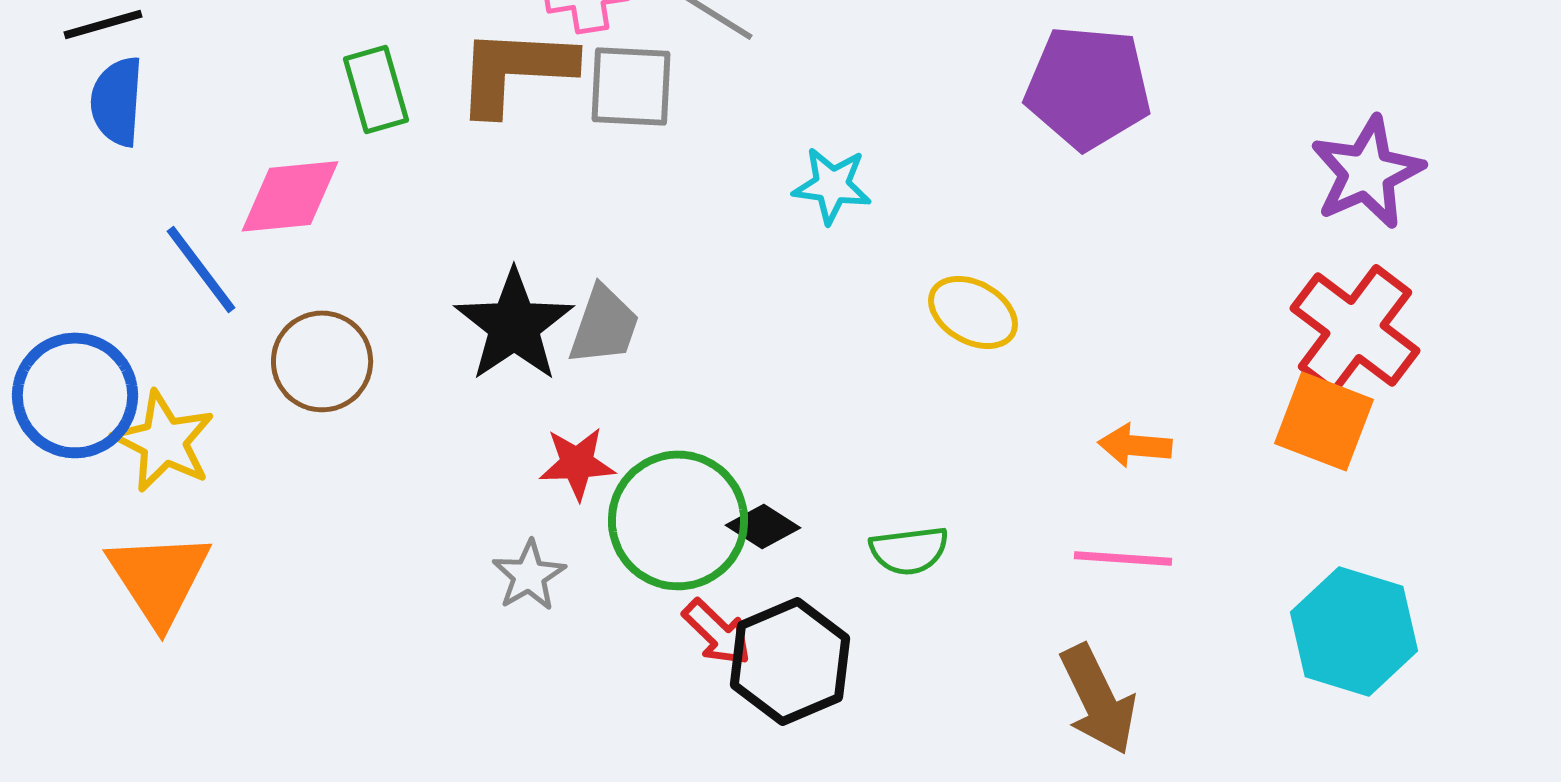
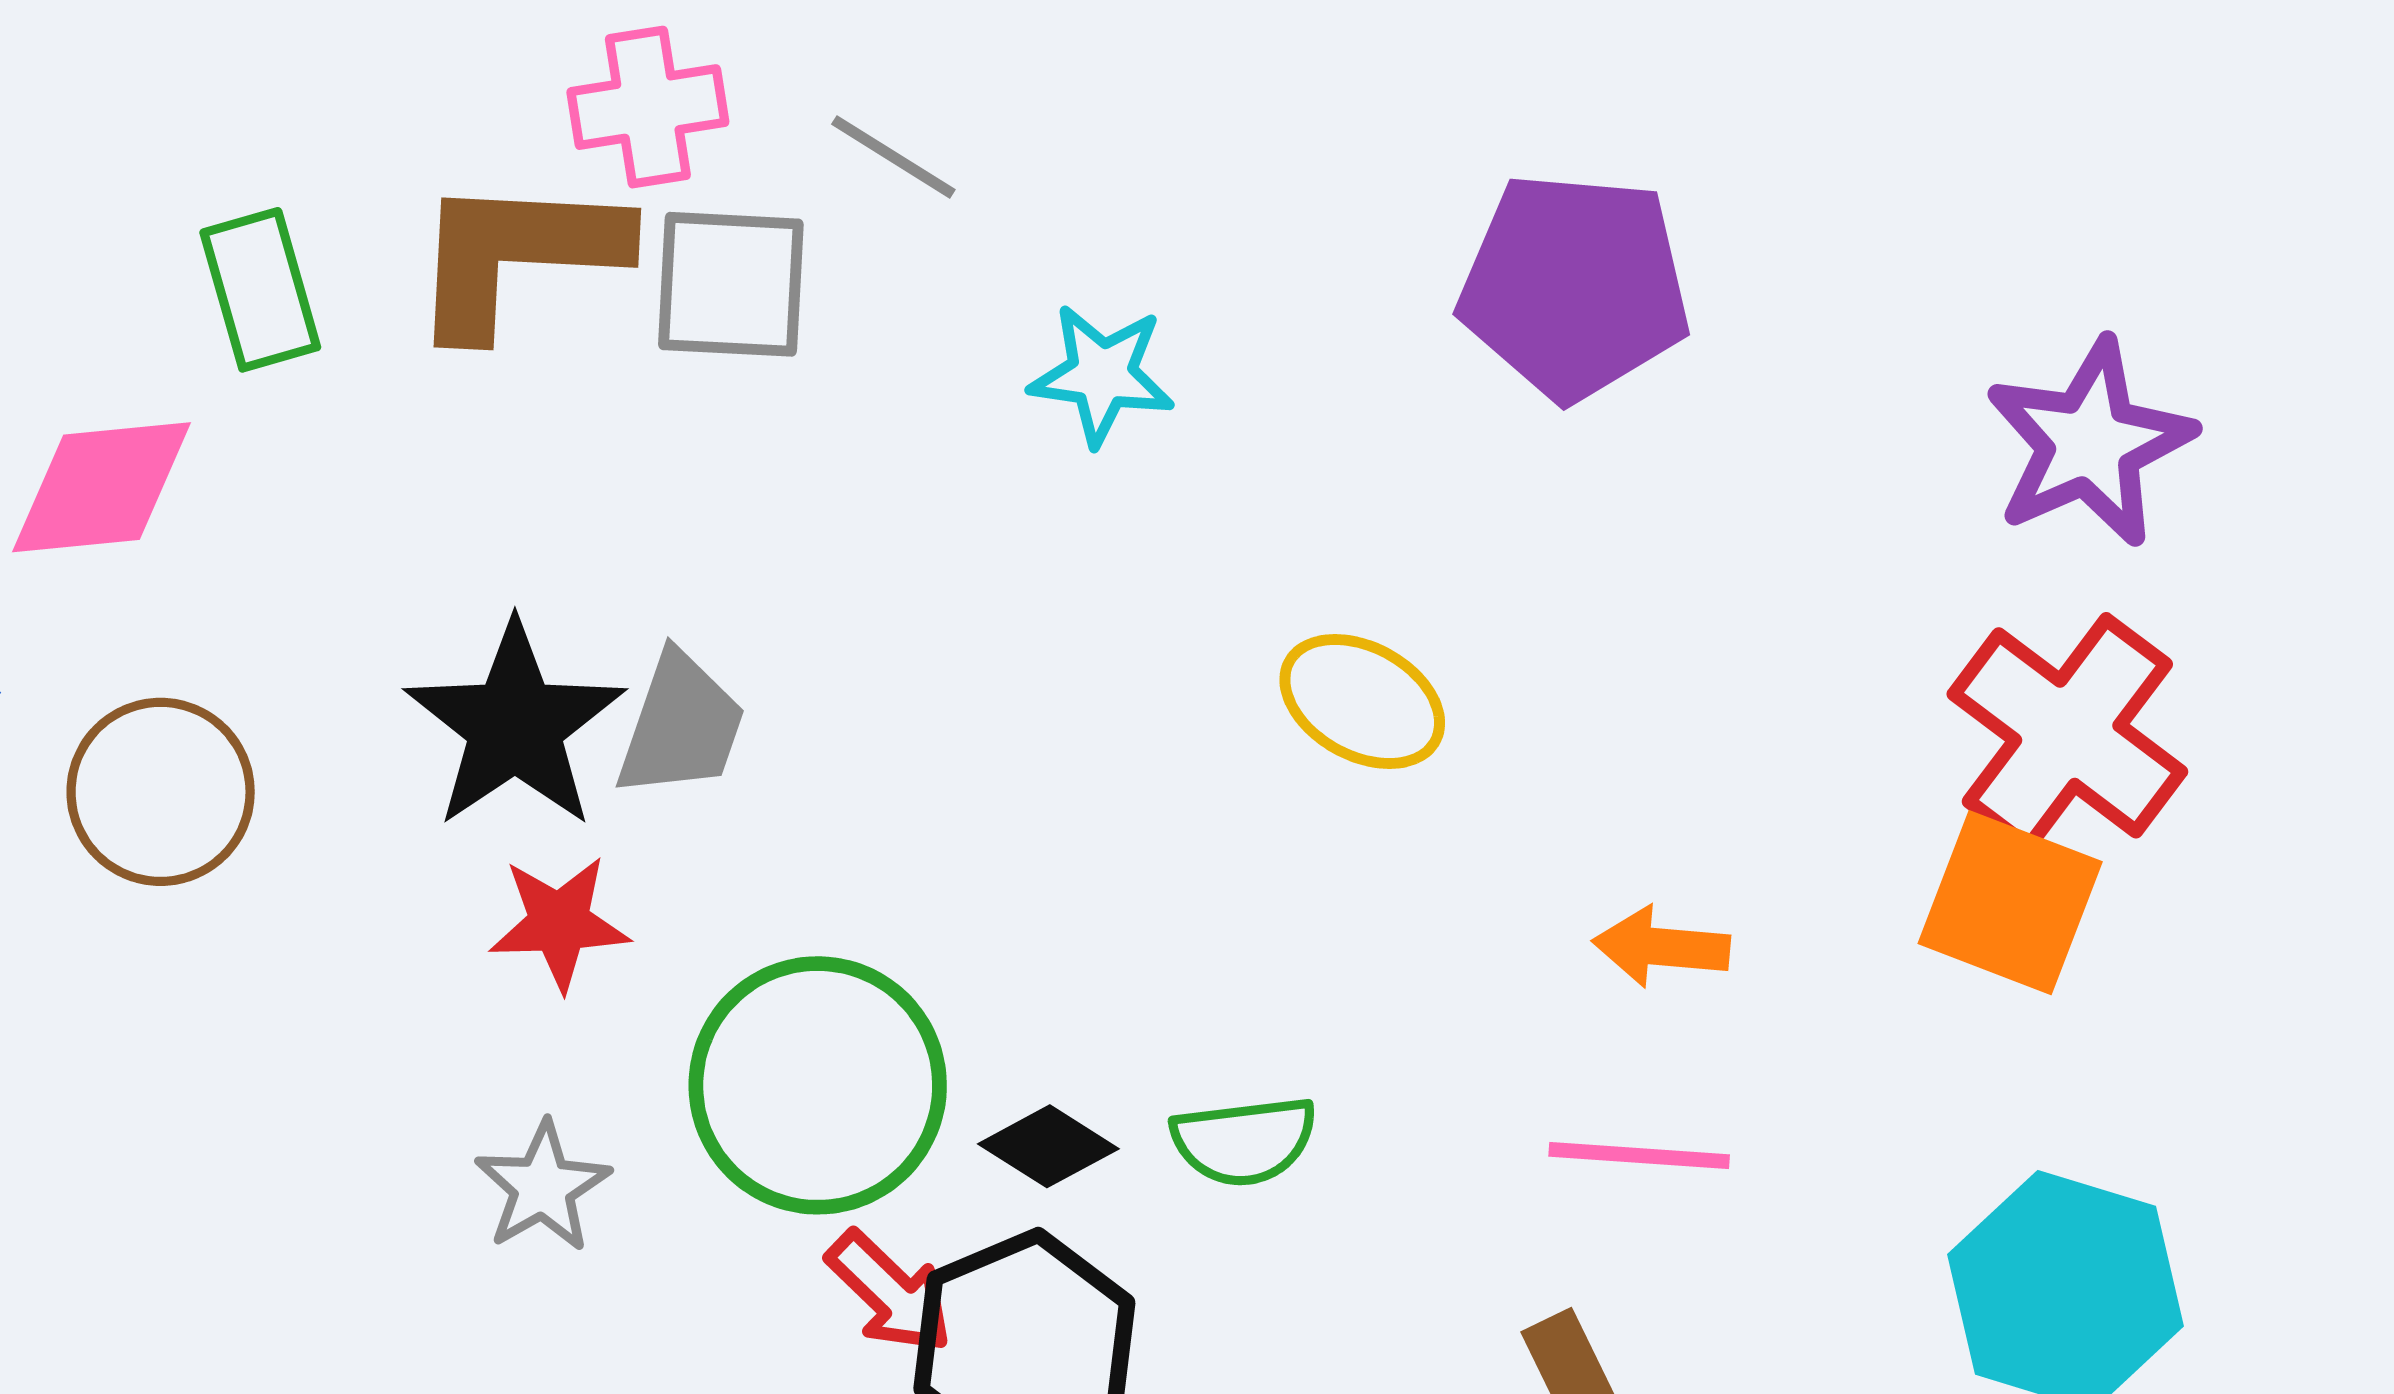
cyan star: (832, 185) -> (1102, 375), moved
red star: (577, 463) -> (559, 923), moved
black diamond: (763, 526) -> (1048, 1146), moved

